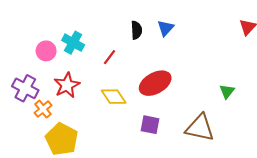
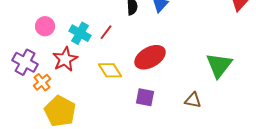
cyan cross: (73, 43) -> (80, 33), moved
green triangle: (227, 91) -> (219, 65), size x1.8
brown triangle: (200, 128) -> (193, 100), size x0.6

